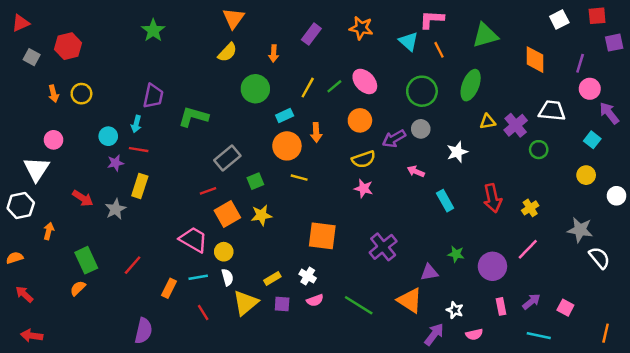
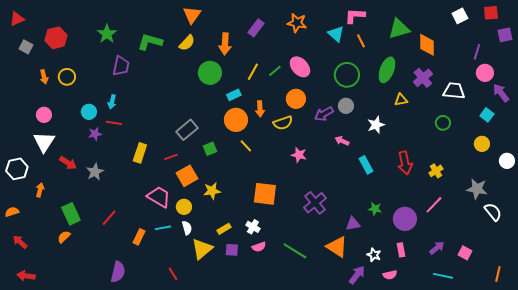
green star: (153, 30) -> (107, 34), moved
orange arrow: (274, 54) -> (225, 44), size x1.5
orange diamond: (535, 60) -> (427, 45), moved
purple trapezoid: (153, 96) -> (121, 66), moved
green L-shape: (193, 117) -> (150, 42), moved
purple cross: (516, 125) -> (423, 78), moved
yellow semicircle: (364, 159) -> (283, 123), moved
white triangle: (36, 169) -> (44, 142), moved
yellow line: (299, 178) -> (246, 146), turned 32
yellow rectangle: (140, 186) -> (140, 153), moved
yellow star: (261, 215) -> (212, 191), moved
pink rectangle: (501, 306) -> (401, 250), moved
red line: (203, 313) -> (173, 274), moved

